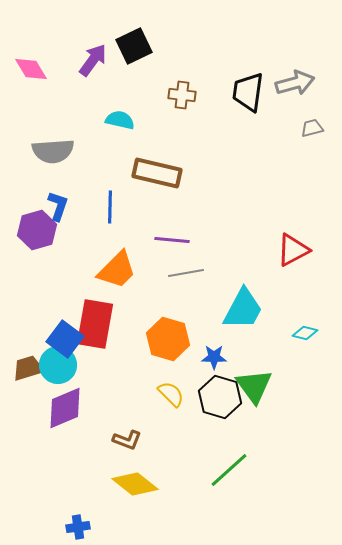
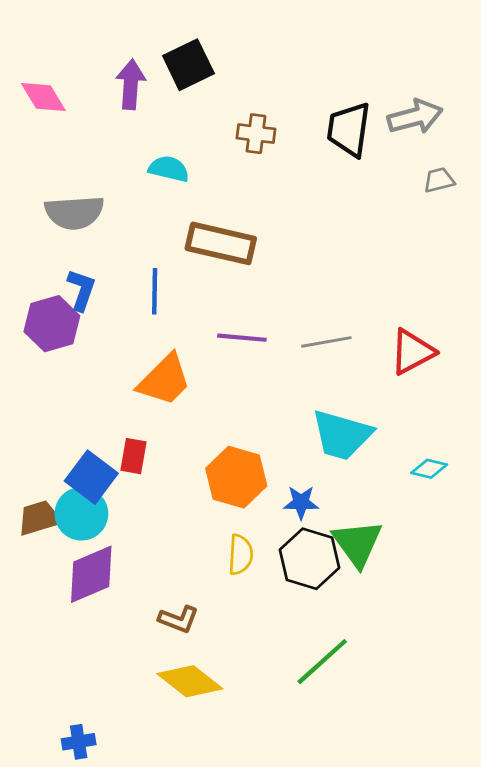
purple arrow: (93, 60) -> (131, 84), turned -32
gray line: (186, 273) -> (326, 342), moved
cyan trapezoid: (243, 309) -> (342, 435), turned 78
red rectangle: (95, 324) -> (134, 456), size x0.5
yellow semicircle: (171, 394) -> (240, 555), turned 48
blue cross: (78, 527) -> (79, 742), moved

